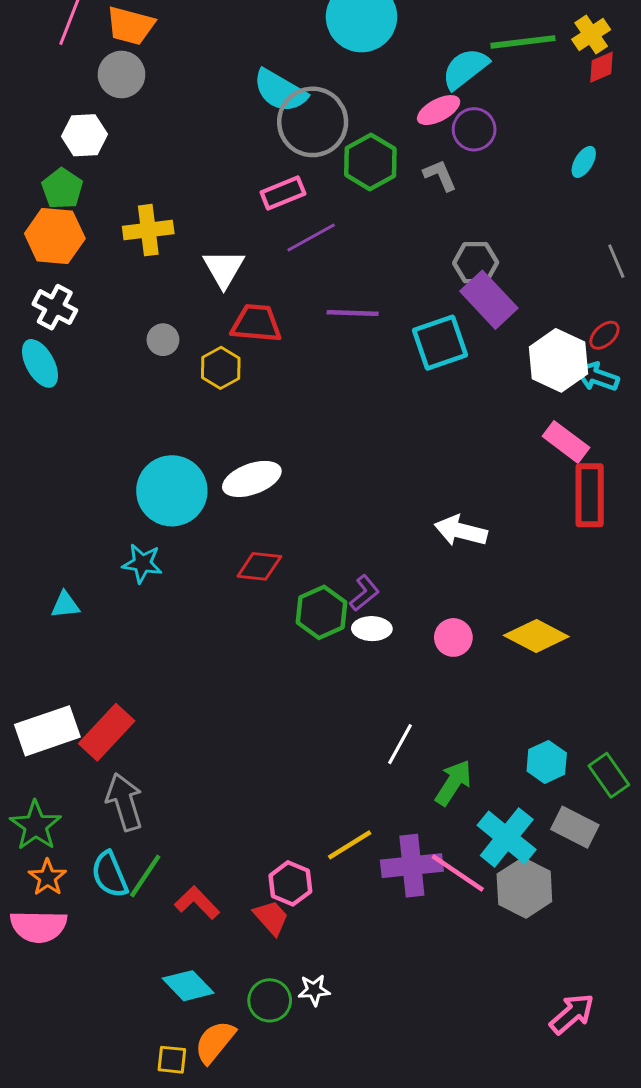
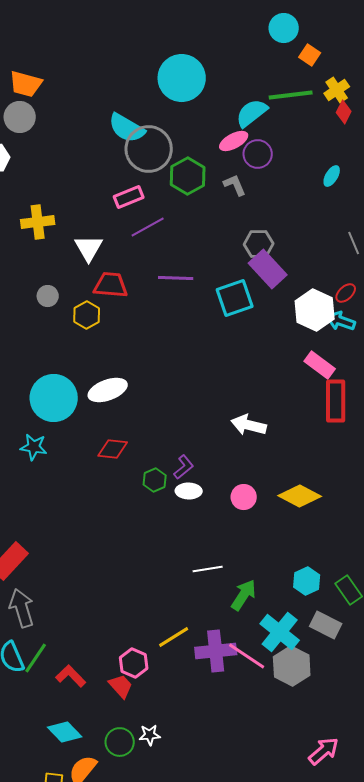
red diamond: (601, 67) -> (344, 112), turned -40
green hexagon: (321, 612) -> (155, 480), size x0.7
white line: (400, 744) -> (208, 569), turned 52

